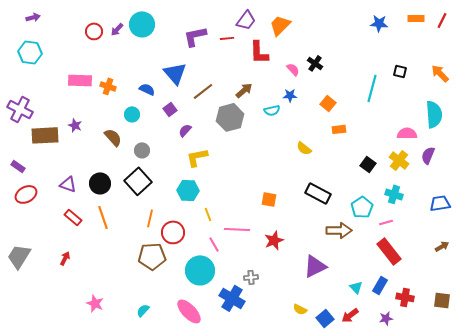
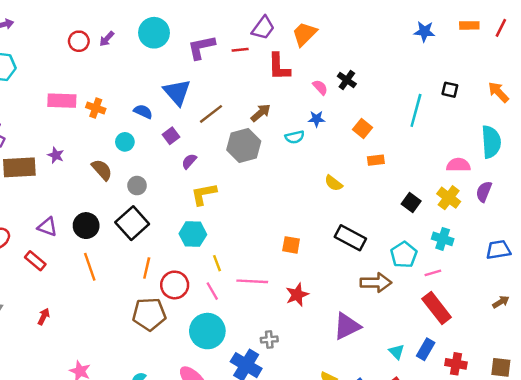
cyan circle: (142, 24) -> (154, 33), moved
red rectangle: (73, 217) -> (35, 261), moved
pink line: (214, 244) -> (212, 291), moved

